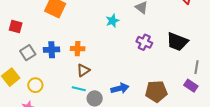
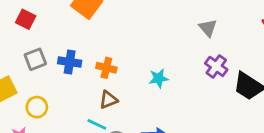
cyan star: (112, 21) -> (159, 78), moved
purple cross: (144, 42) -> (216, 66), moved

